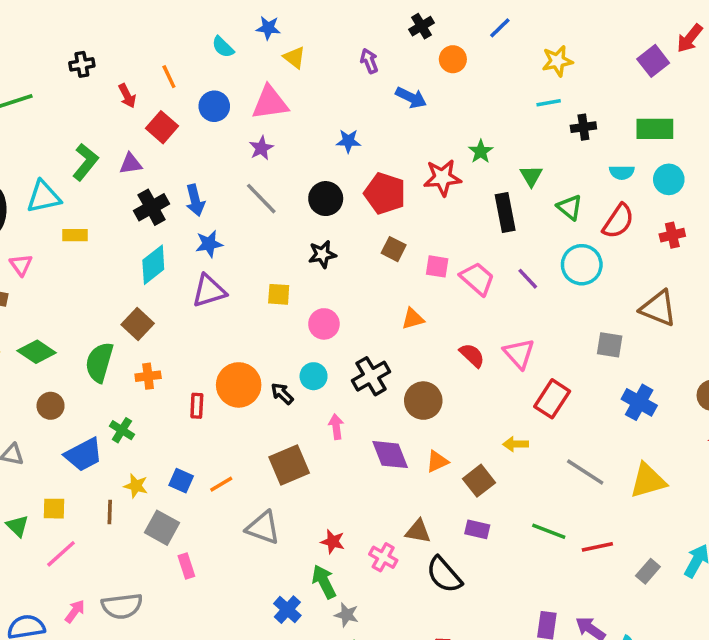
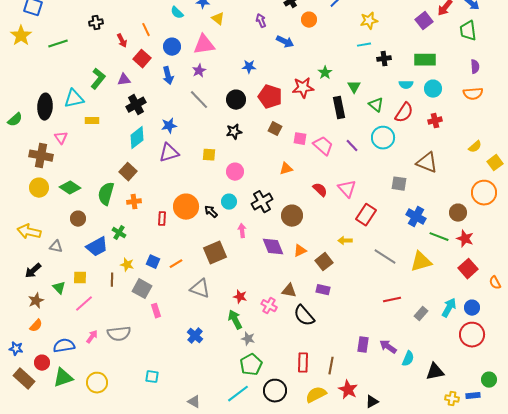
blue arrow: (195, 200) -> (168, 76), moved
green line: (549, 531) -> (439, 237), moved
blue cross: (287, 610) -> (195, 336), moved

